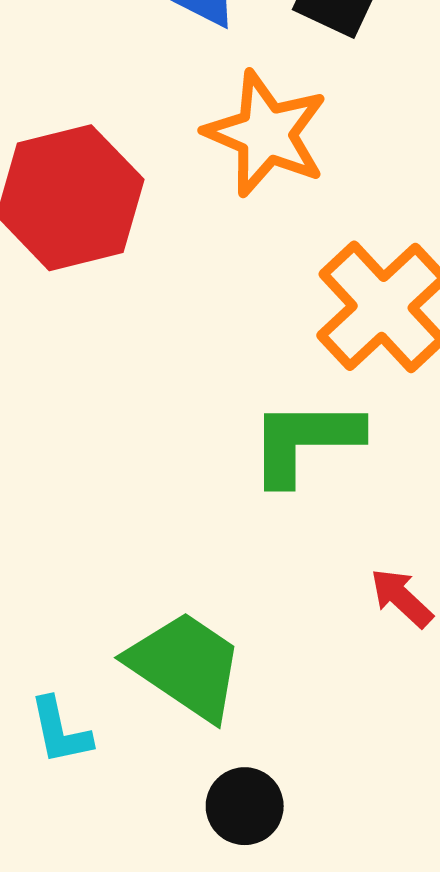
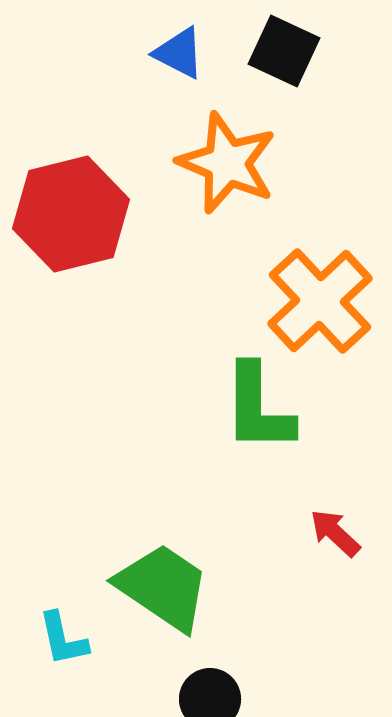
green L-shape: (305, 441) -> (258, 408), turned -90

